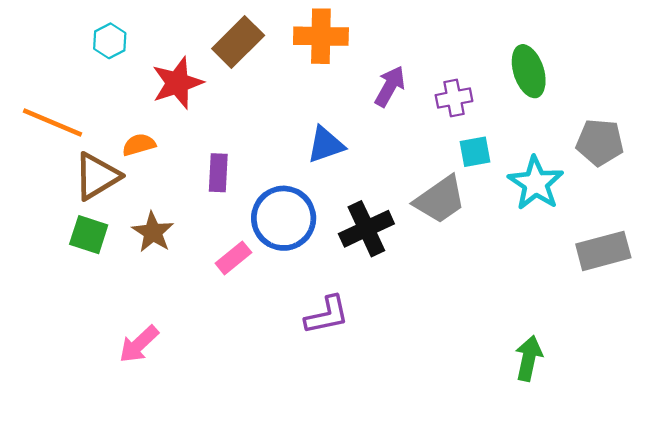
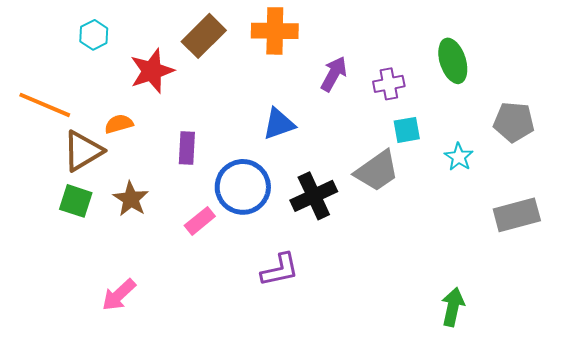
cyan star: (536, 183) -> (459, 157), size x0.6

